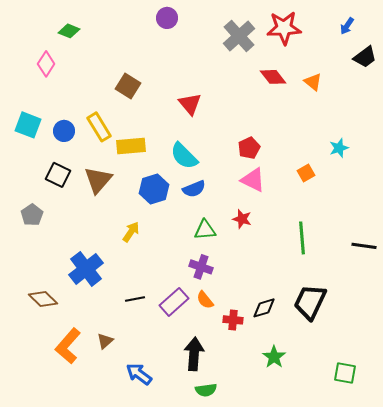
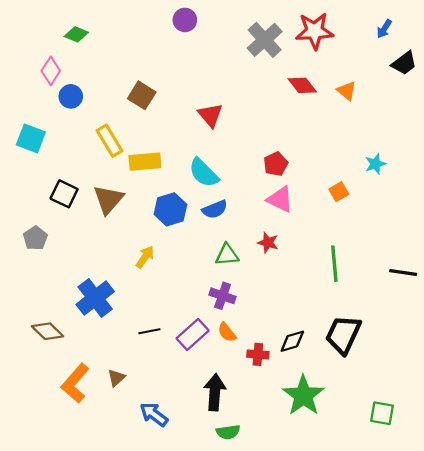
blue circle: (64, 131) -> (71, 96), moved
green star: (274, 357) -> (303, 395), size x1.6

